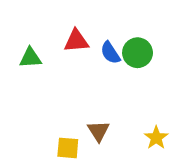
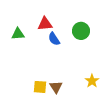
blue semicircle: (110, 53) -> (54, 39), moved
brown triangle: (98, 131) -> (56, 87), moved

